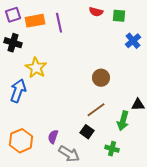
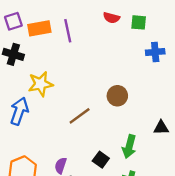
blue cross: (133, 41) -> (155, 52), turned 35
yellow star: (36, 68) -> (41, 84), turned 30
brown line: (96, 110) -> (80, 116), moved
green arrow: (123, 121) -> (129, 147), moved

